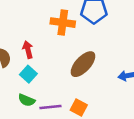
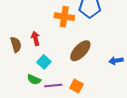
cyan square: (28, 74) -> (44, 62), moved

